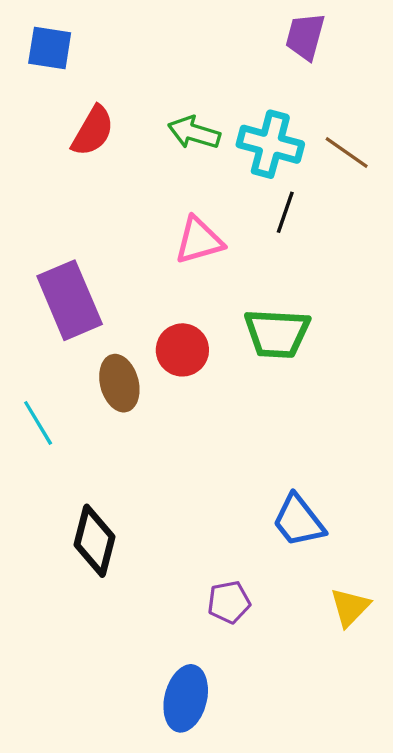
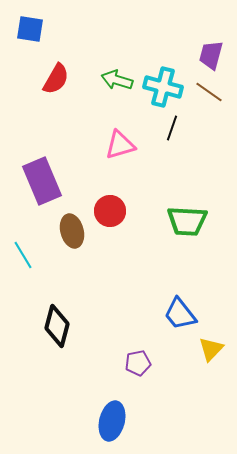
purple trapezoid: (305, 36) -> (211, 55), moved
green trapezoid: (277, 333) -> (187, 221), moved
yellow triangle: (350, 607) -> (211, 349), moved

